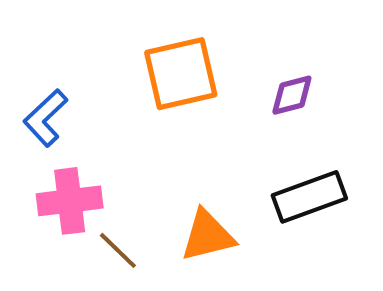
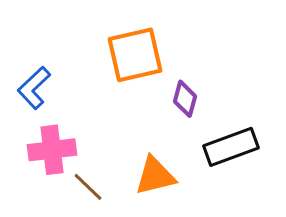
purple diamond: (292, 95) -> (185, 99), moved, turned -60

